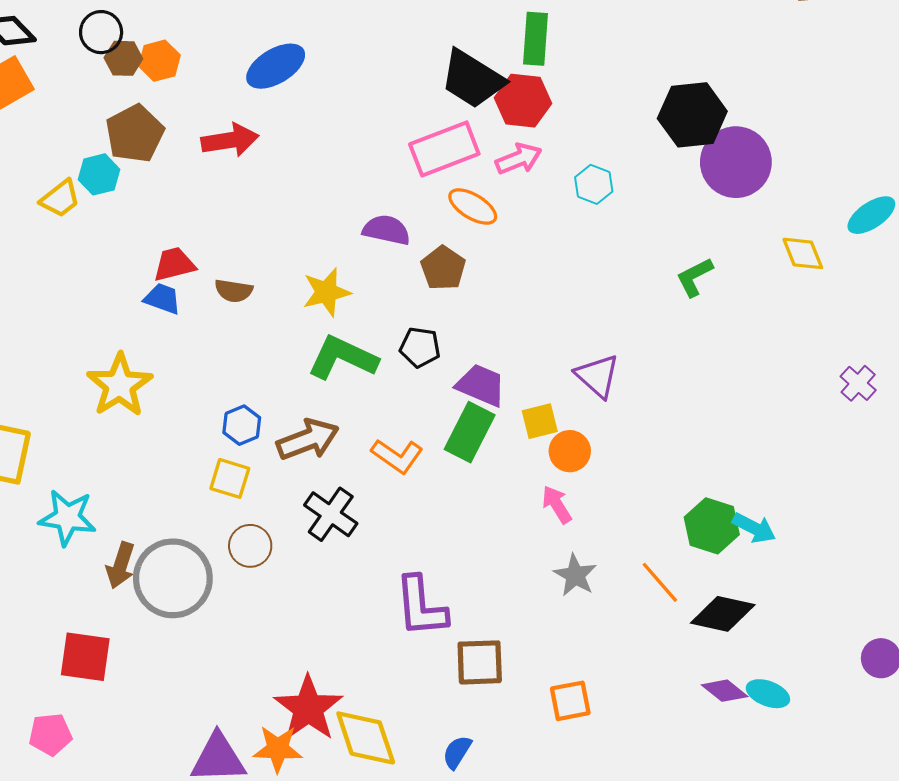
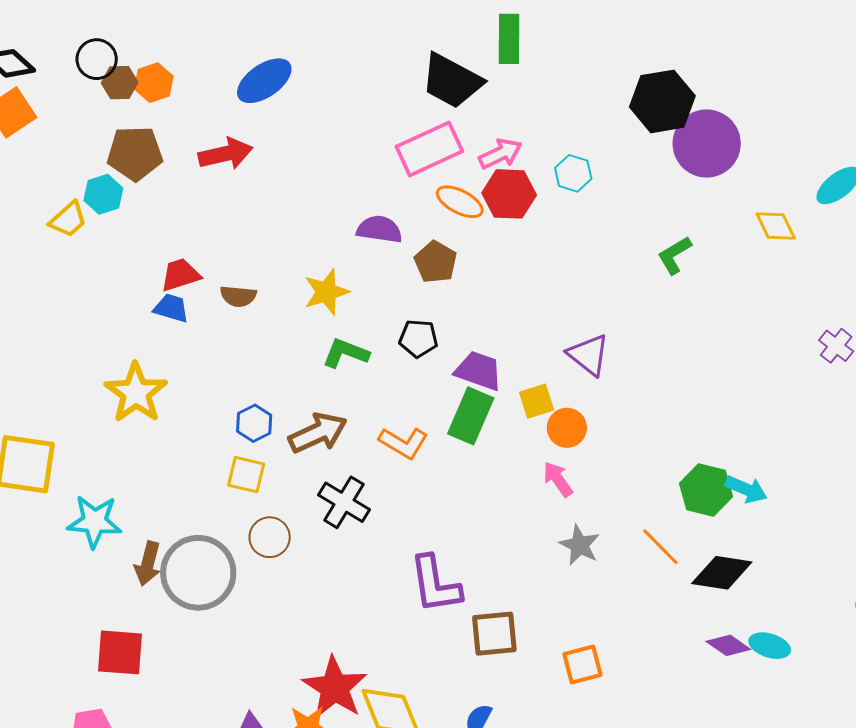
red hexagon: (523, 101) -> (509, 194), moved
brown pentagon: (135, 134) -> (135, 153), turned 30
green L-shape: (343, 358) -> (346, 353), size x0.7

